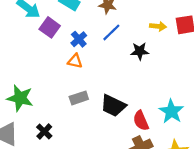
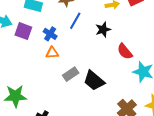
gray rectangle: (79, 98) -> (71, 74), moved
black trapezoid: (113, 106) -> (94, 81), turned 30
red semicircle: (141, 121) -> (125, 51), moved

